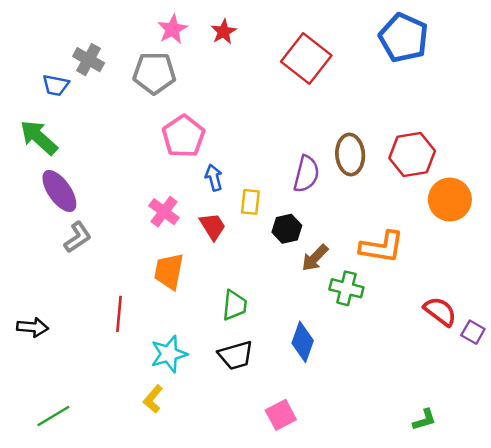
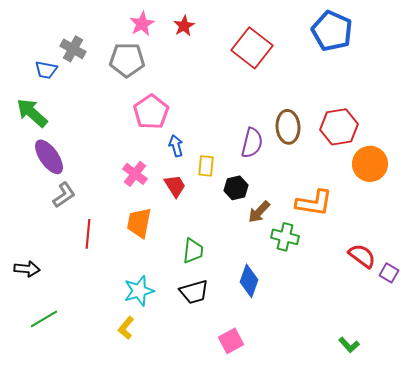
red line: (119, 314) -> (88, 234), moved
green line: (53, 416) -> (44, 319), moved
green L-shape: (424, 420) -> (349, 345), turned 65

